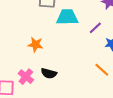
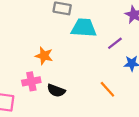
orange line: (102, 70) -> (107, 89), moved
pink cross: (26, 77) -> (31, 81), moved, turned 35

